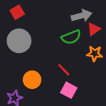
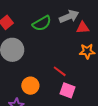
red triangle: (94, 29) -> (83, 28), turned 40
green semicircle: (71, 37) -> (42, 23), moved

